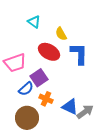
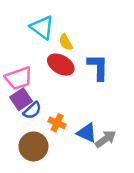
cyan triangle: (34, 22) -> (42, 27), size x1.5
yellow semicircle: (61, 34) -> (66, 42), moved
purple square: (39, 78) -> (21, 99), moved

